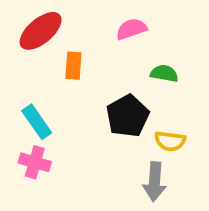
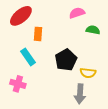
pink semicircle: (131, 29) -> (77, 13), moved
green semicircle: (164, 73) -> (93, 30), moved
cyan rectangle: (37, 122) -> (28, 57), moved

